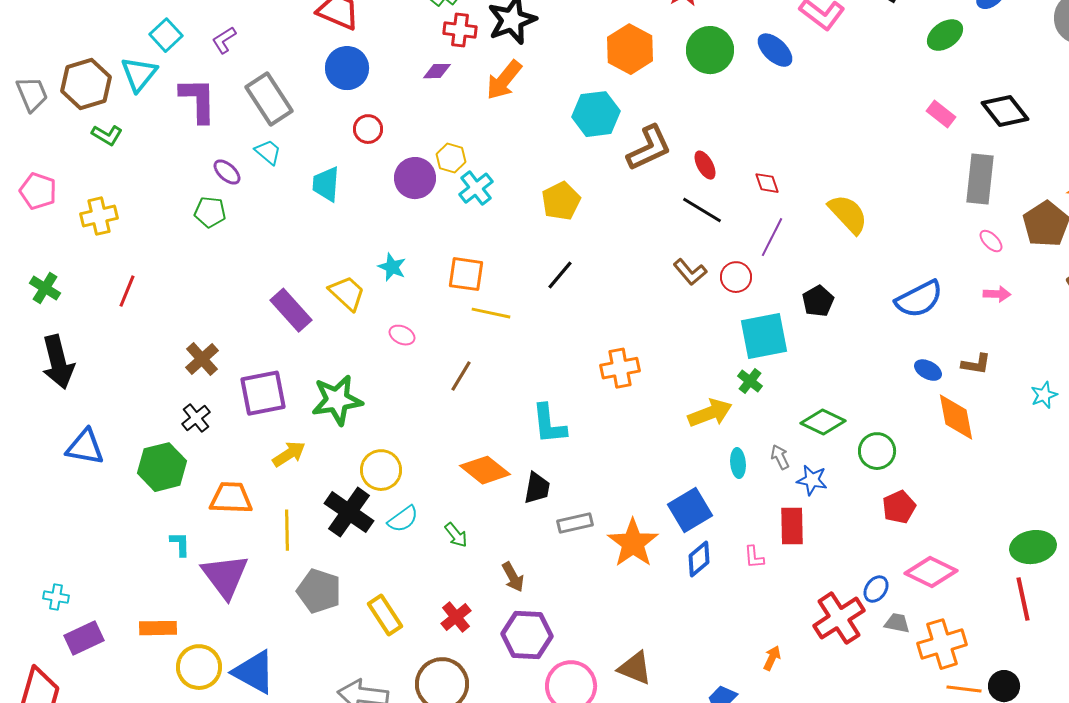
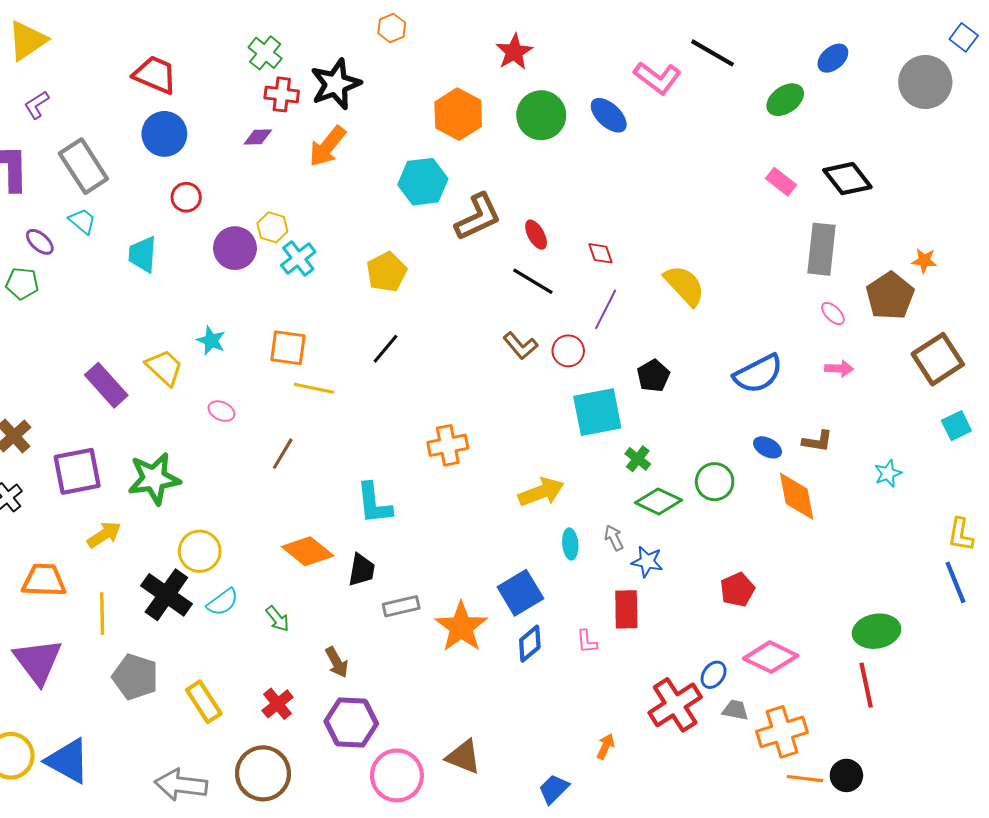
green cross: (750, 381) -> (638, 459), moved
green circle: (877, 451) -> (715, 482), moved

